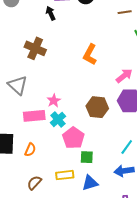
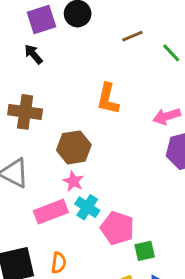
brown line: (125, 12) -> (132, 36), moved
pink arrow: (124, 76) -> (167, 116), turned -144
brown hexagon: (97, 107) -> (74, 147), moved

